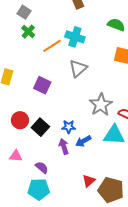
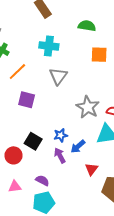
orange line: (52, 46) -> (17, 72), moved
red circle: (20, 120) -> (14, 155), moved
pink triangle: (16, 156) -> (15, 186), moved
red triangle: (89, 181) -> (91, 169), moved

